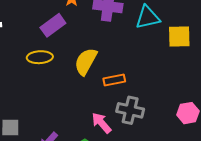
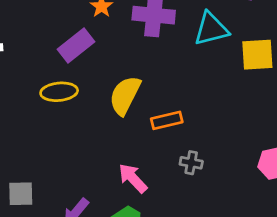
gray cross: (130, 110) -> (191, 163), size x0.6
pink arrow: (102, 123) -> (133, 178), moved

